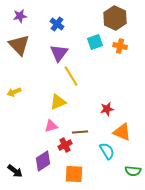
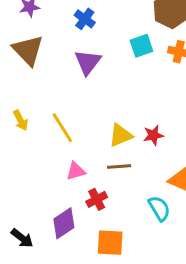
yellow line: (71, 76) -> (62, 128), moved
yellow arrow: (14, 92) -> (21, 120), turned -96
yellow triangle: (58, 102) -> (121, 135), moved
red star: (107, 109) -> (153, 135), moved
brown line: (80, 132) -> (119, 167), moved

